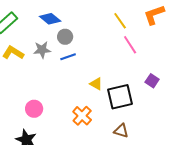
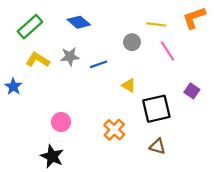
yellow line: (120, 21) -> (156, 24), turned -48
gray circle: (65, 37) -> (132, 42), moved
yellow triangle: (96, 84) -> (129, 85), moved

